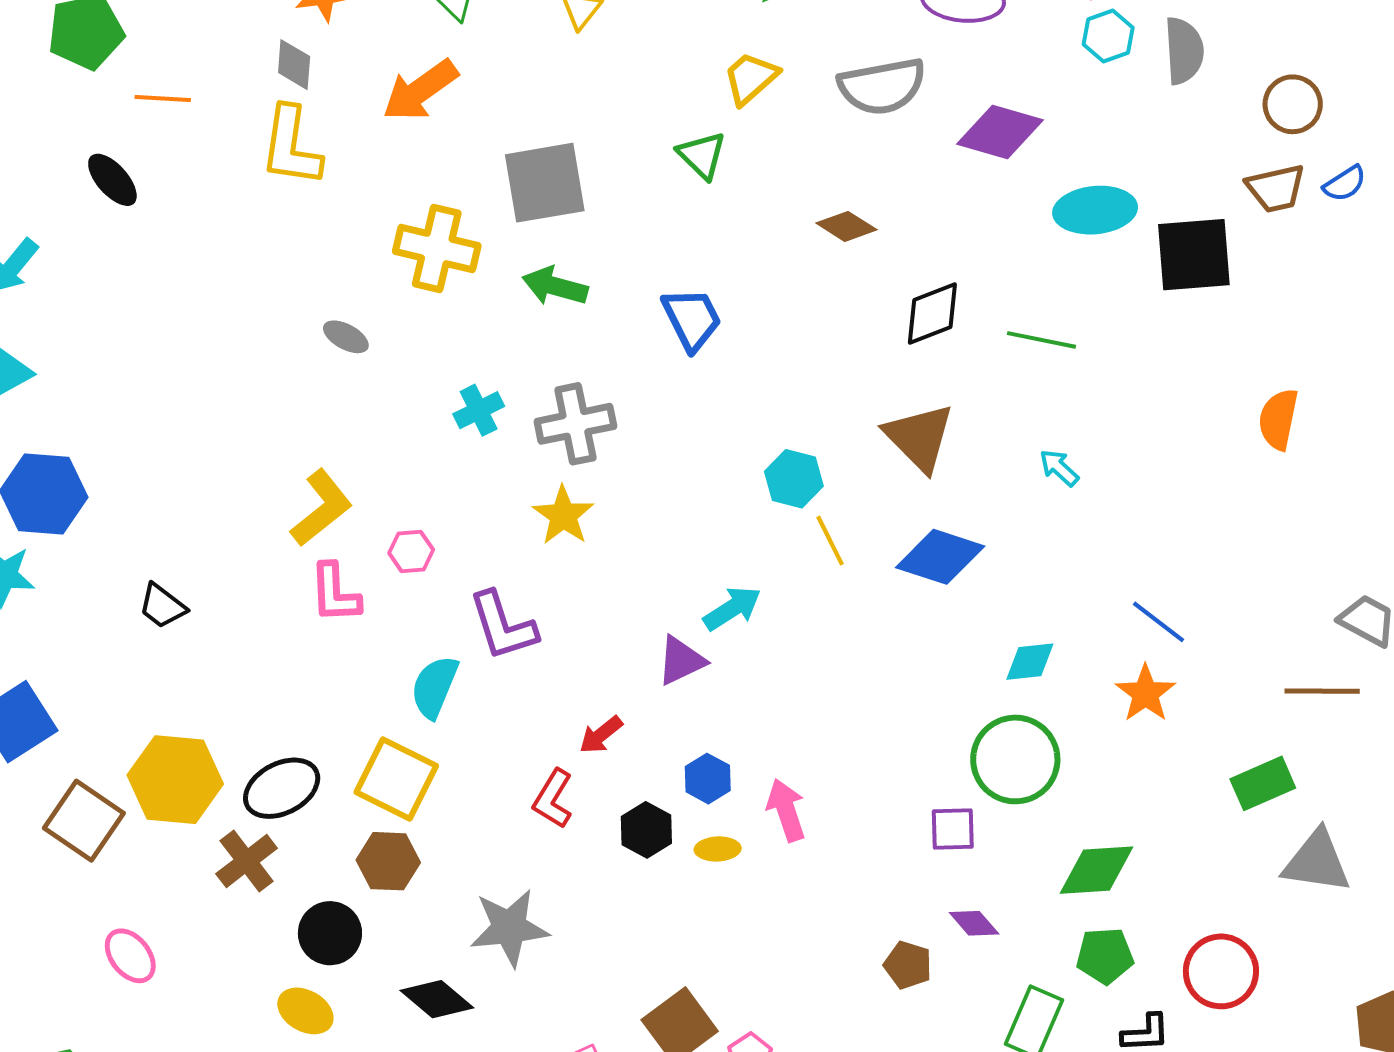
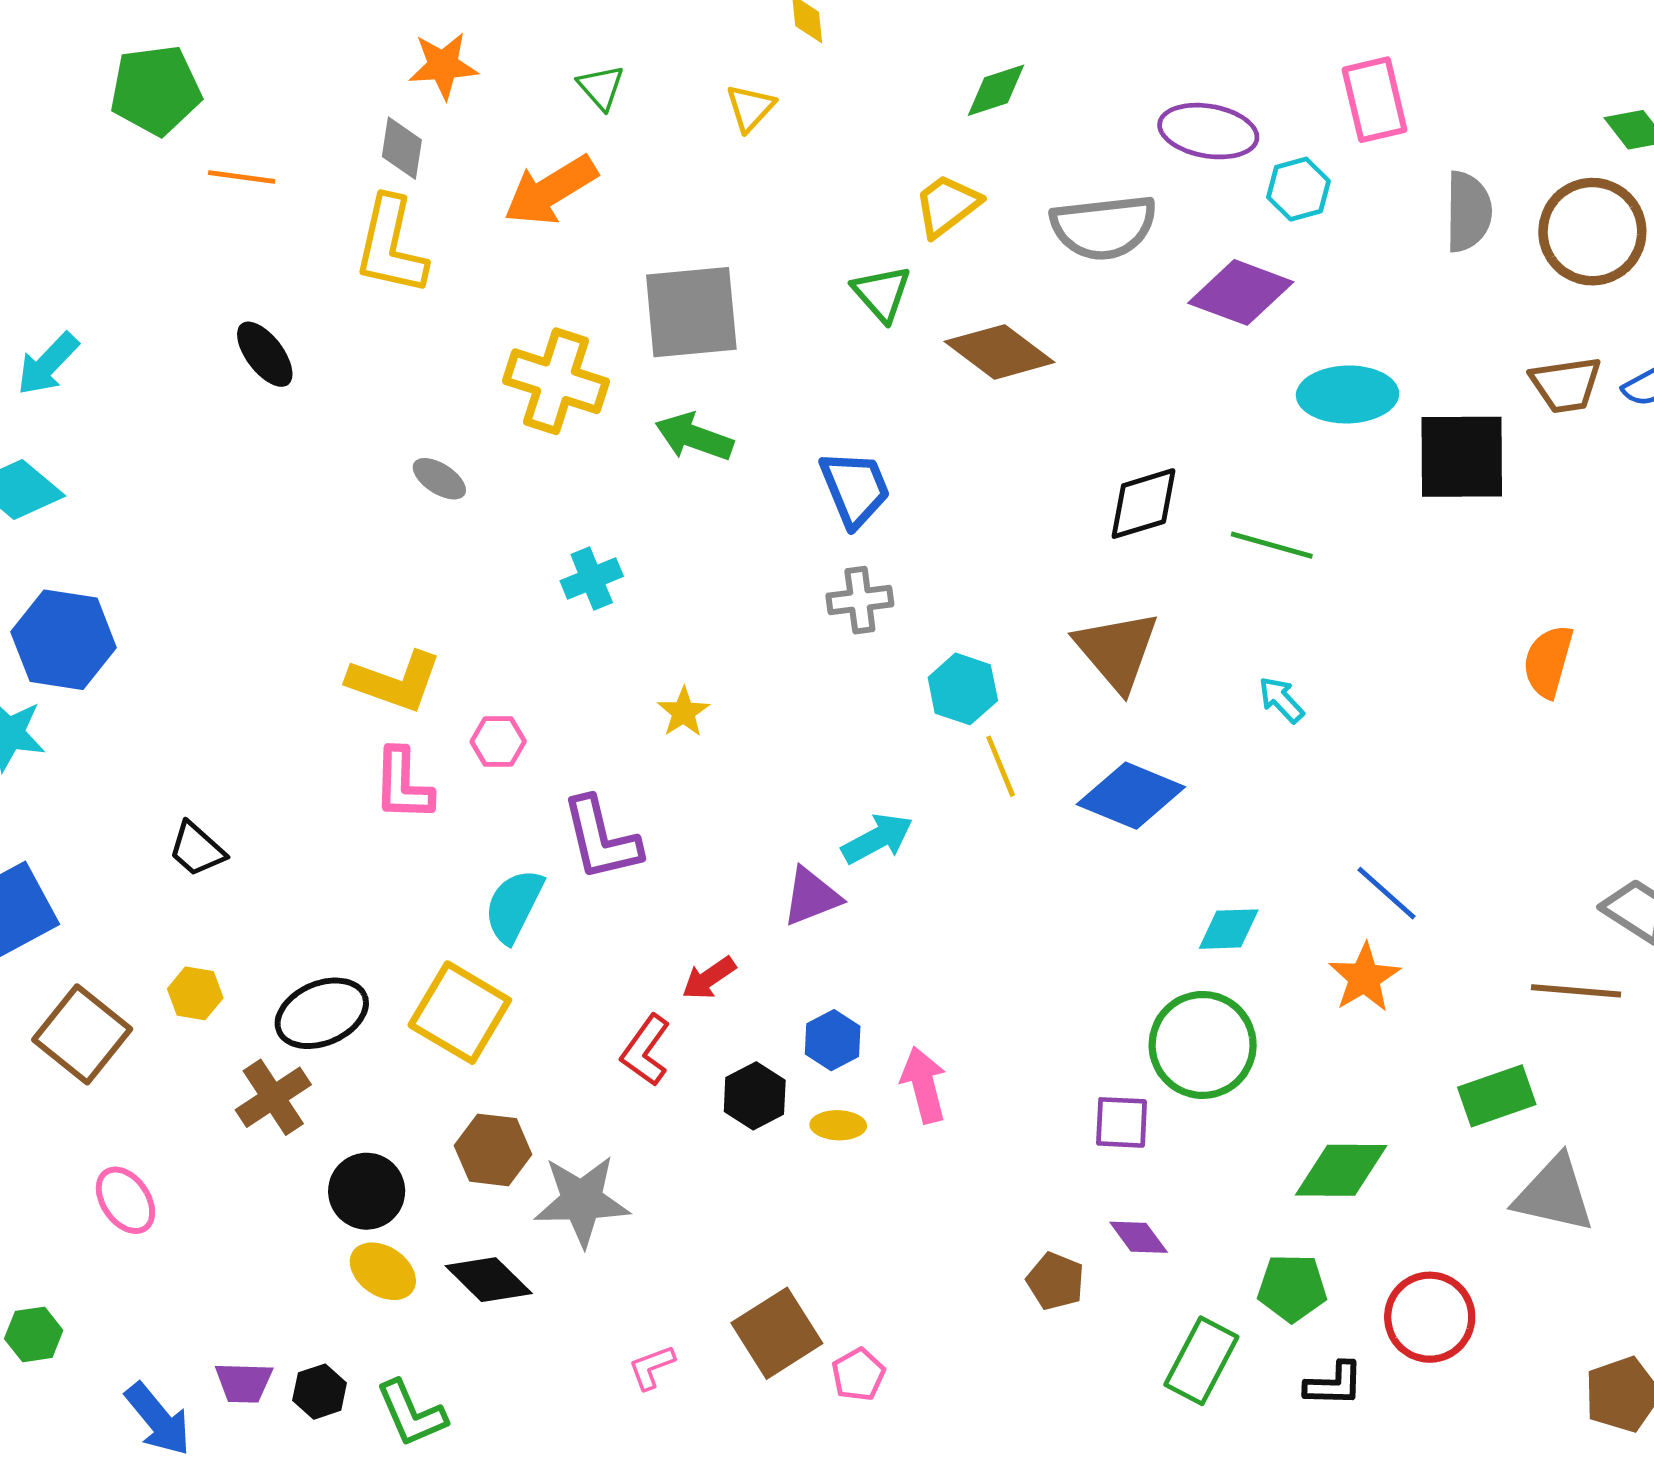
cyan hexagon: (1108, 36) -> (1298, 189), moved
brown circle: (1293, 104) -> (1592, 232), moved, size x1.5
black ellipse: (112, 180) -> (265, 354), moved
brown diamond: (846, 226) -> (1000, 352), moved, size x1.5
gray cross: (575, 424) -> (860, 600), moved, size x0.7
yellow L-shape: (321, 508) -> (395, 681), turned 54
yellow star: (563, 515) -> (684, 712), size x0.7
black trapezoid: (162, 606) -> (197, 849), moved
yellow hexagon: (175, 780) -> (195, 993), size x0.5
brown hexagon: (388, 861) -> (493, 1150), moved
green diamond: (1096, 870) -> (1341, 1170), moved
yellow ellipse: (305, 1011) -> (383, 1271), moved

